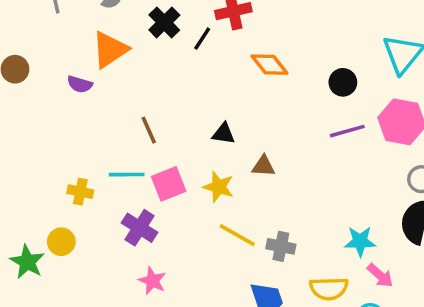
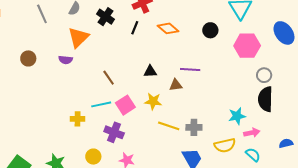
black line: (202, 39) -> (135, 28), moved
purple line: (347, 131) -> (190, 69), moved, turned 30
yellow circle: (61, 242) -> (93, 157), moved
pink arrow: (380, 275) -> (252, 133), turned -42

